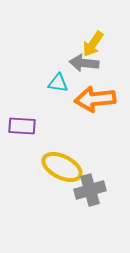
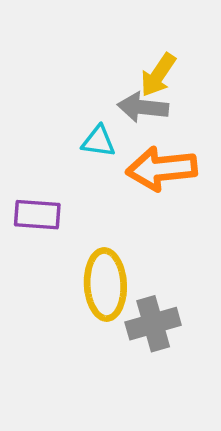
yellow ellipse: (62, 167) -> (105, 284), turned 60

